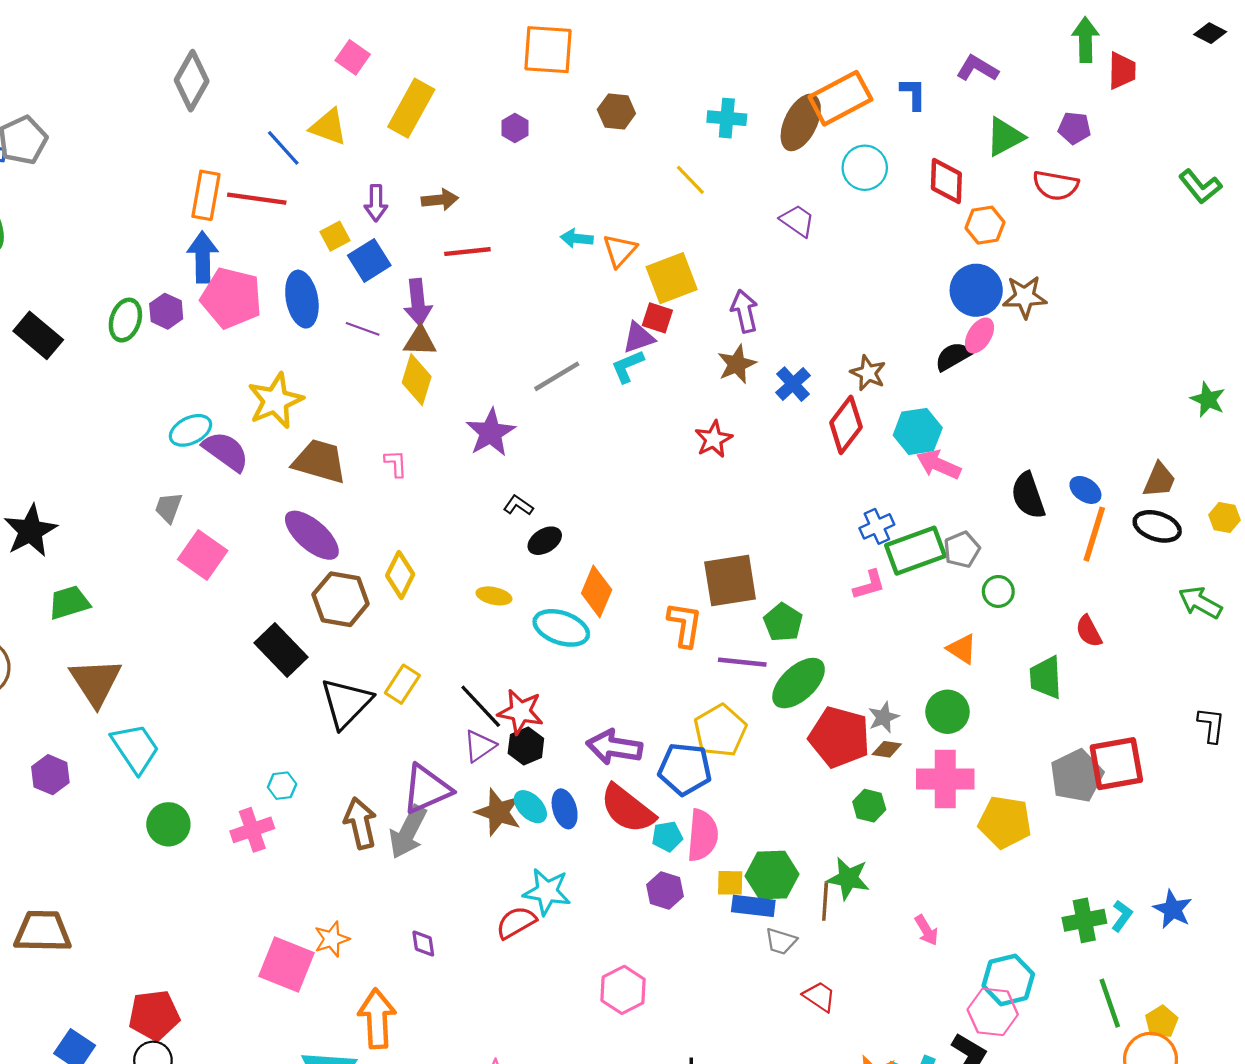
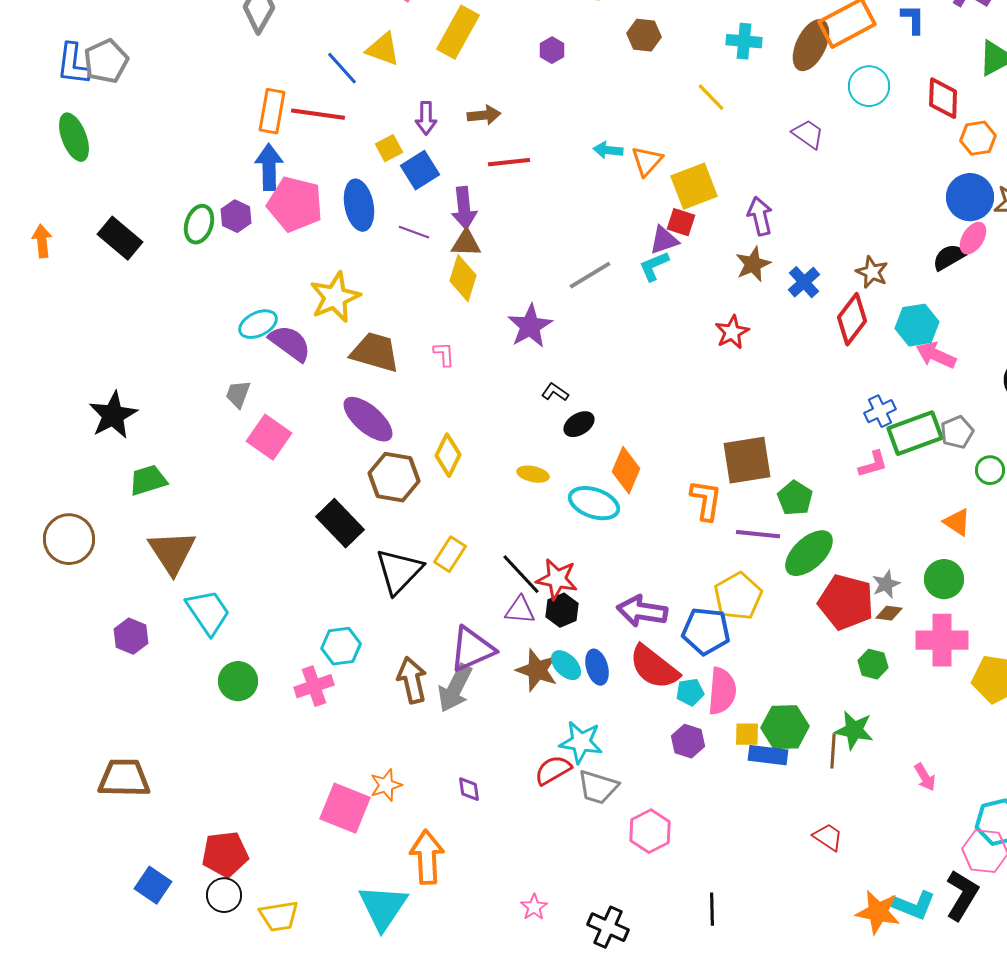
purple triangle: (480, 746) -> (520, 610), turned 40
cyan hexagon: (282, 786) -> (341, 646), size x1.5
gray trapezoid: (781, 941) -> (598, 787), moved, size x1.4

